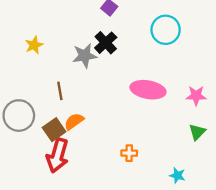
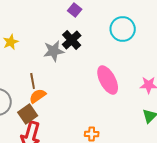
pink ellipse: (148, 90) -> (108, 80), turned 52
orange semicircle: (74, 121) -> (38, 96), moved

